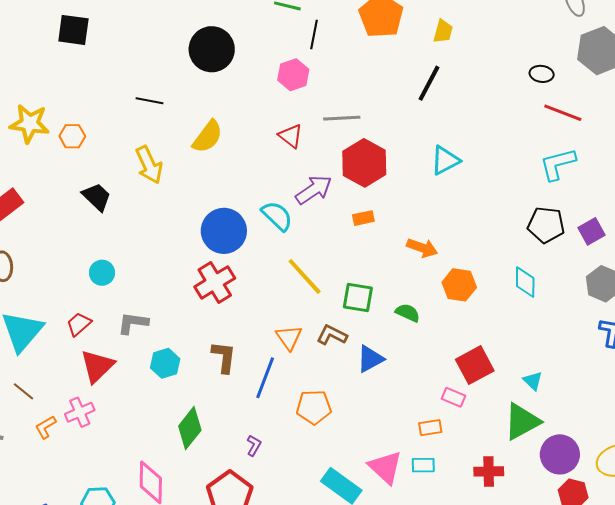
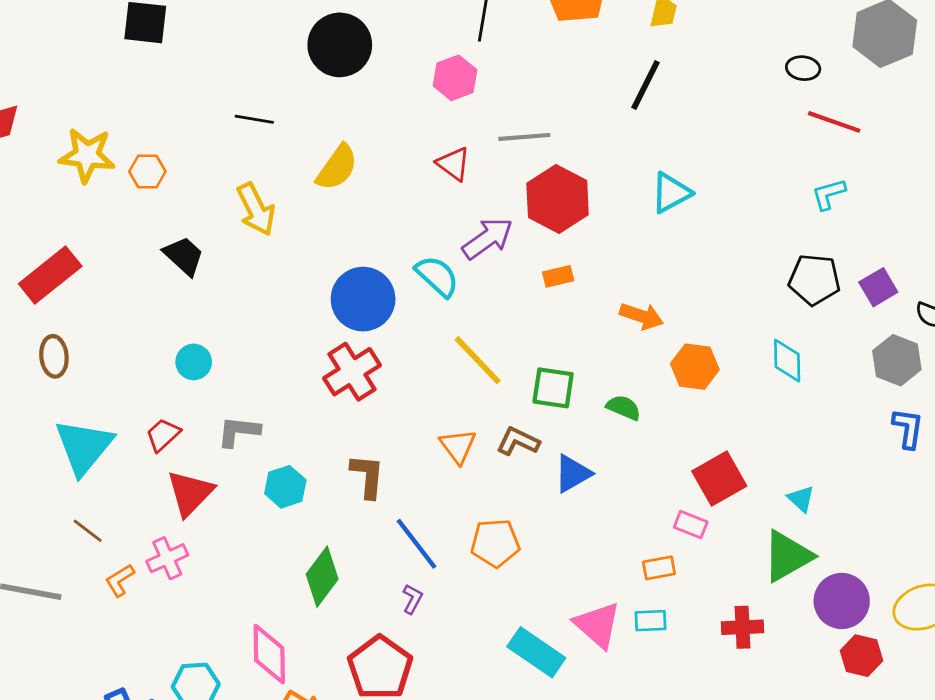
cyan L-shape: (558, 164) -> (829, 194), size x0.7
blue line: (265, 378) -> (416, 544), moved, turned -57

